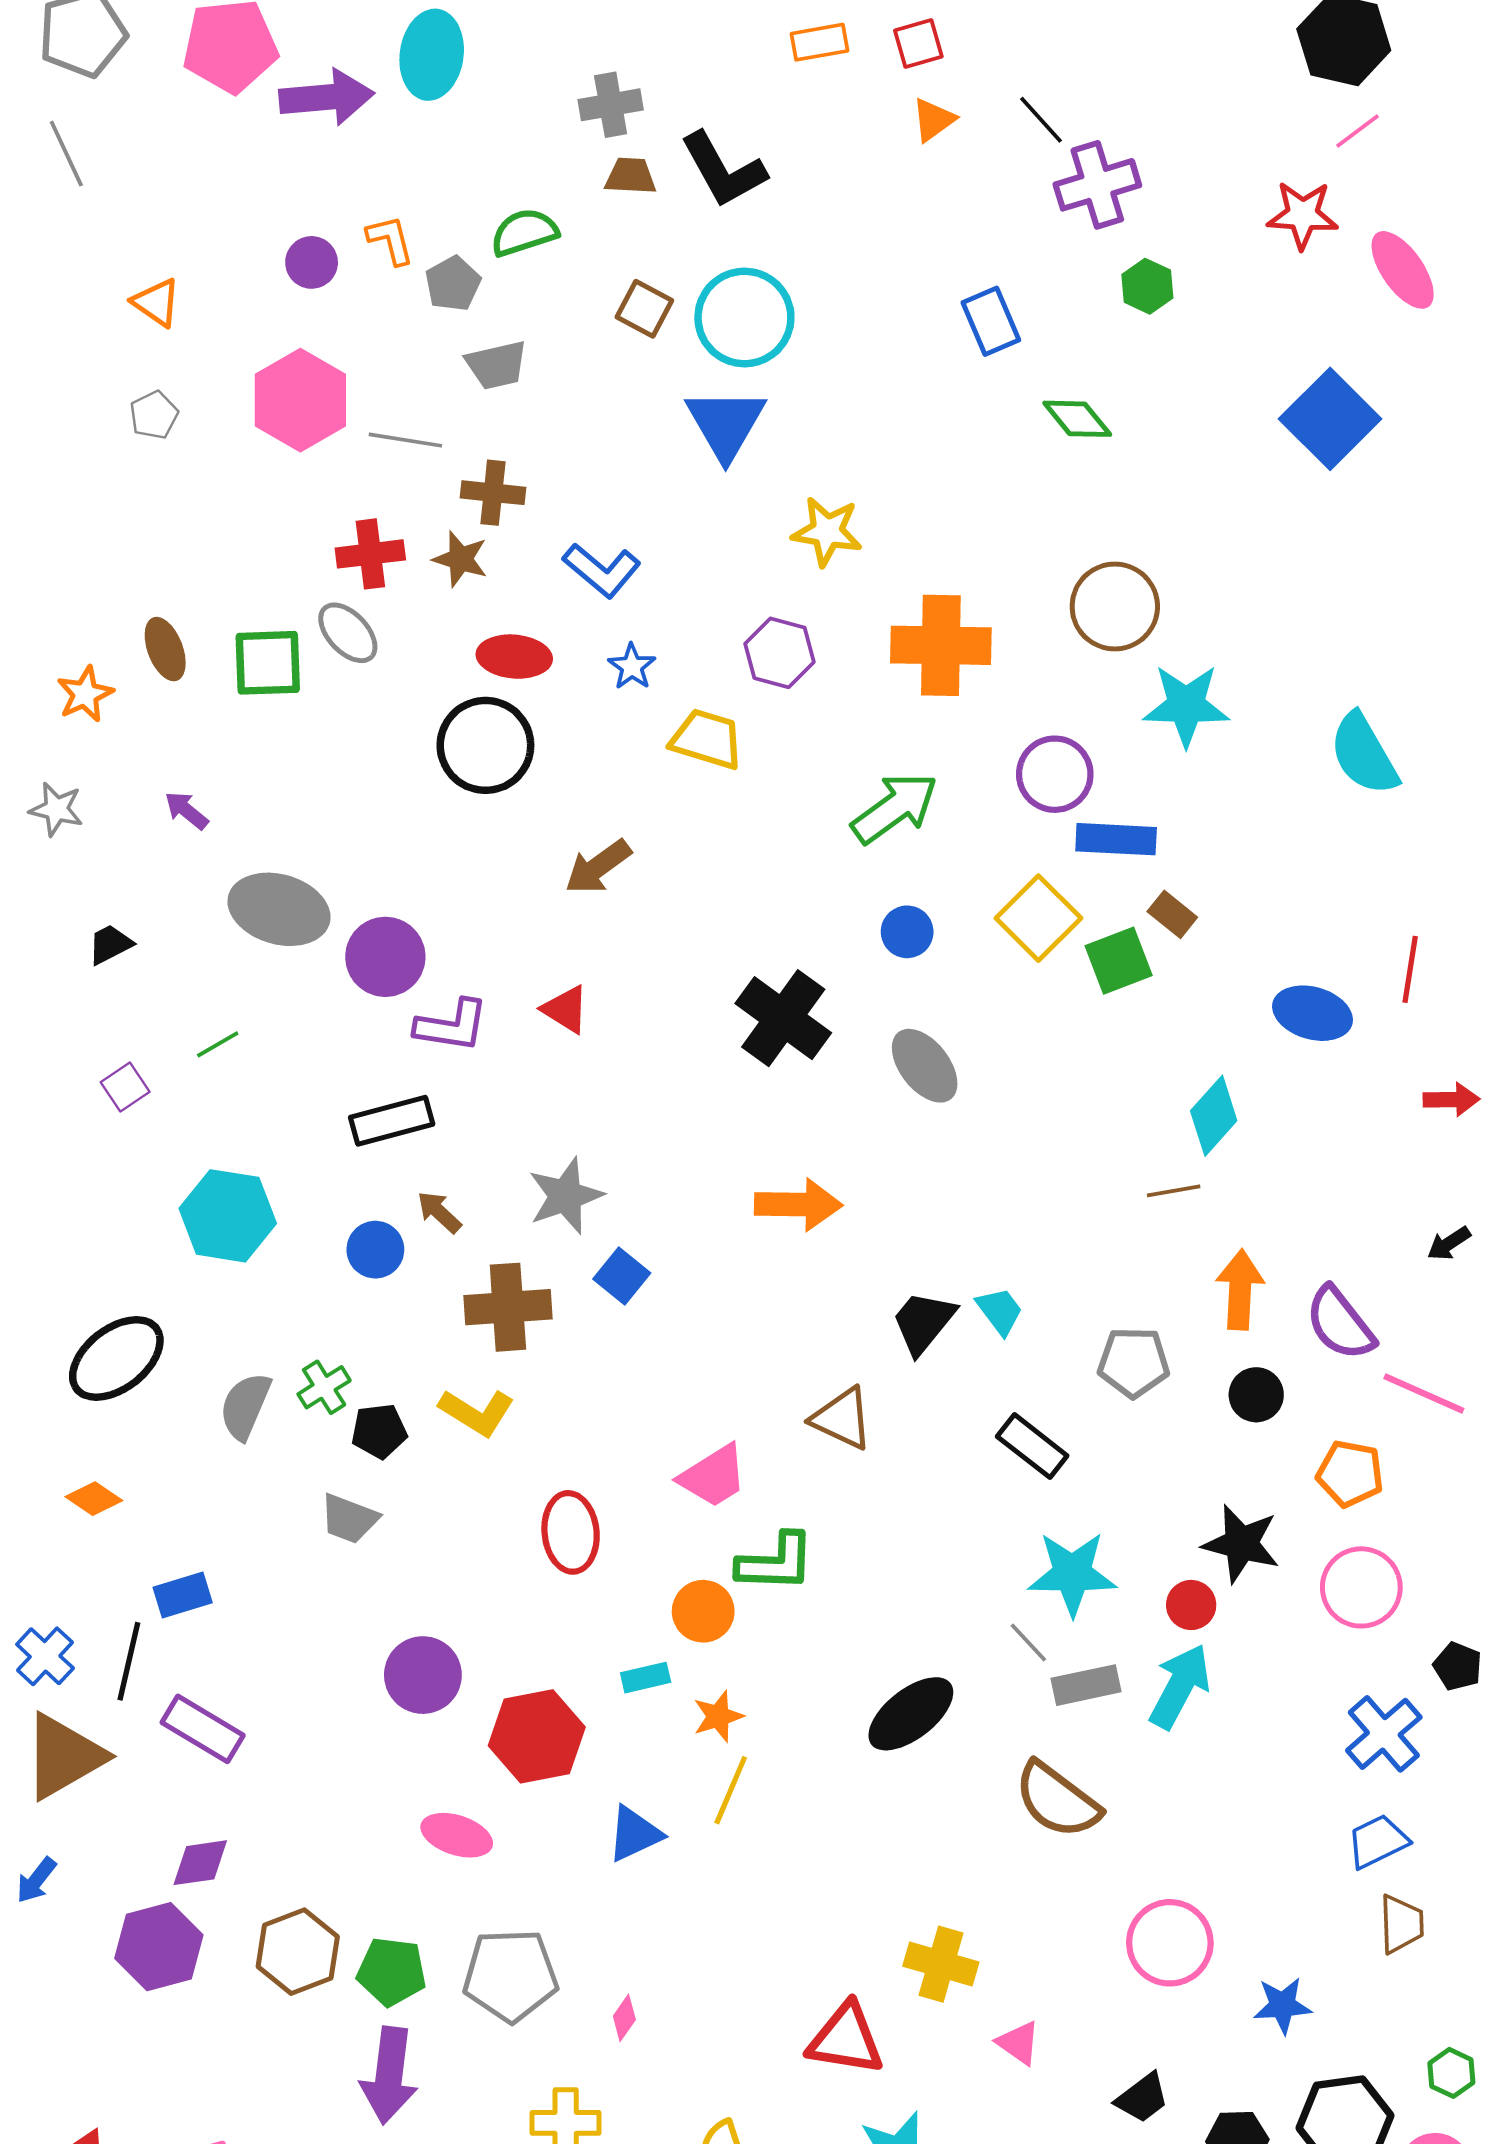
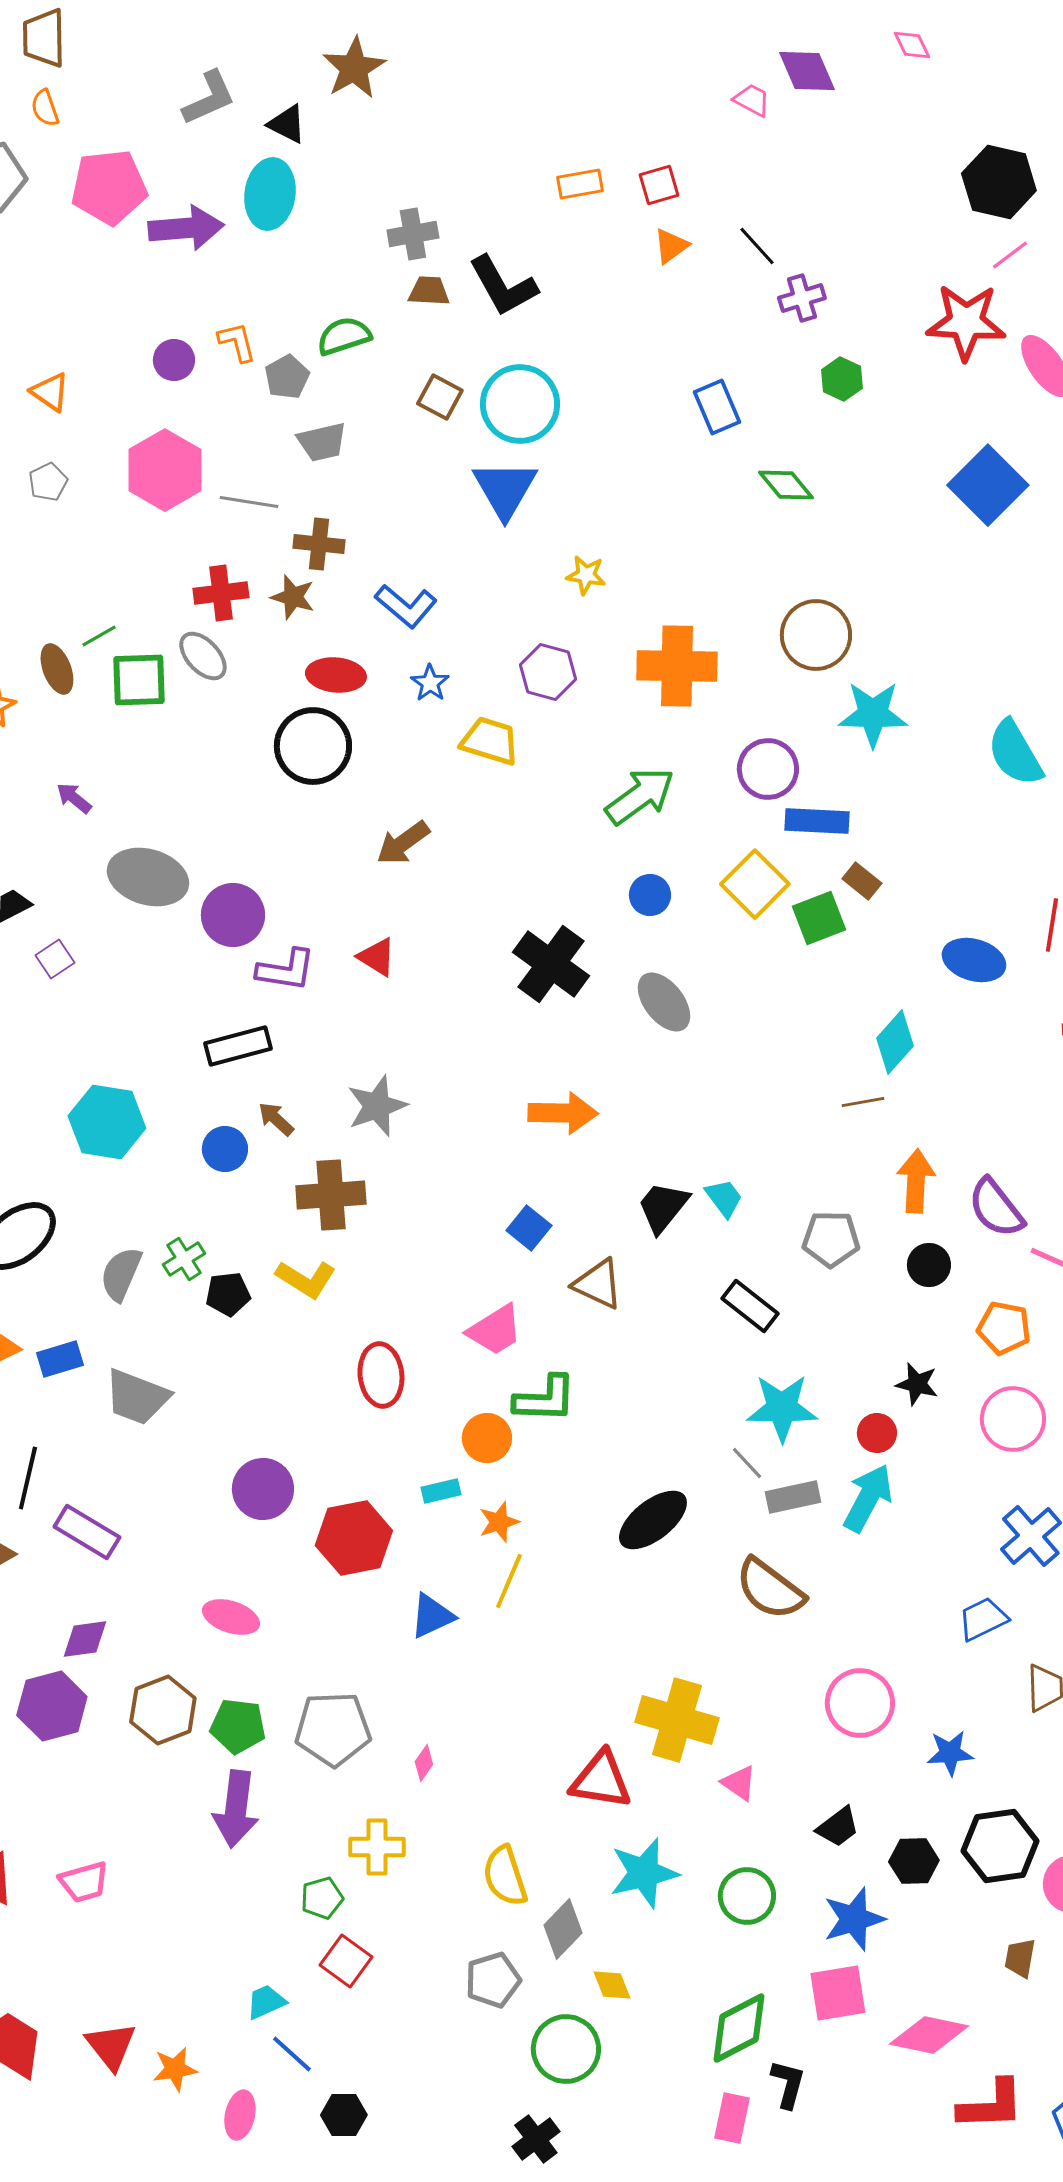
purple cross: (1097, 185) -> (802, 298), size x0.7
red star: (1302, 215) -> (966, 322), size x1.4
yellow star: (827, 531) -> (586, 575), size x0.7
green line: (218, 1044) -> (99, 636), moved
purple square: (125, 1087) -> (55, 959), moved
blue square: (622, 1276) -> (529, 1228), moved
gray trapezoid: (349, 1519) -> (137, 1397), moved, size x1.4
black star: (1241, 1544) -> (917, 1384), size x0.7
blue rectangle: (183, 1595) -> (60, 1359), moved
pink ellipse: (457, 1835) -> (231, 1617), moved
blue trapezoid: (1378, 1841) -> (983, 1619), moved
yellow cross: (941, 1964) -> (677, 1720), size x1.4

